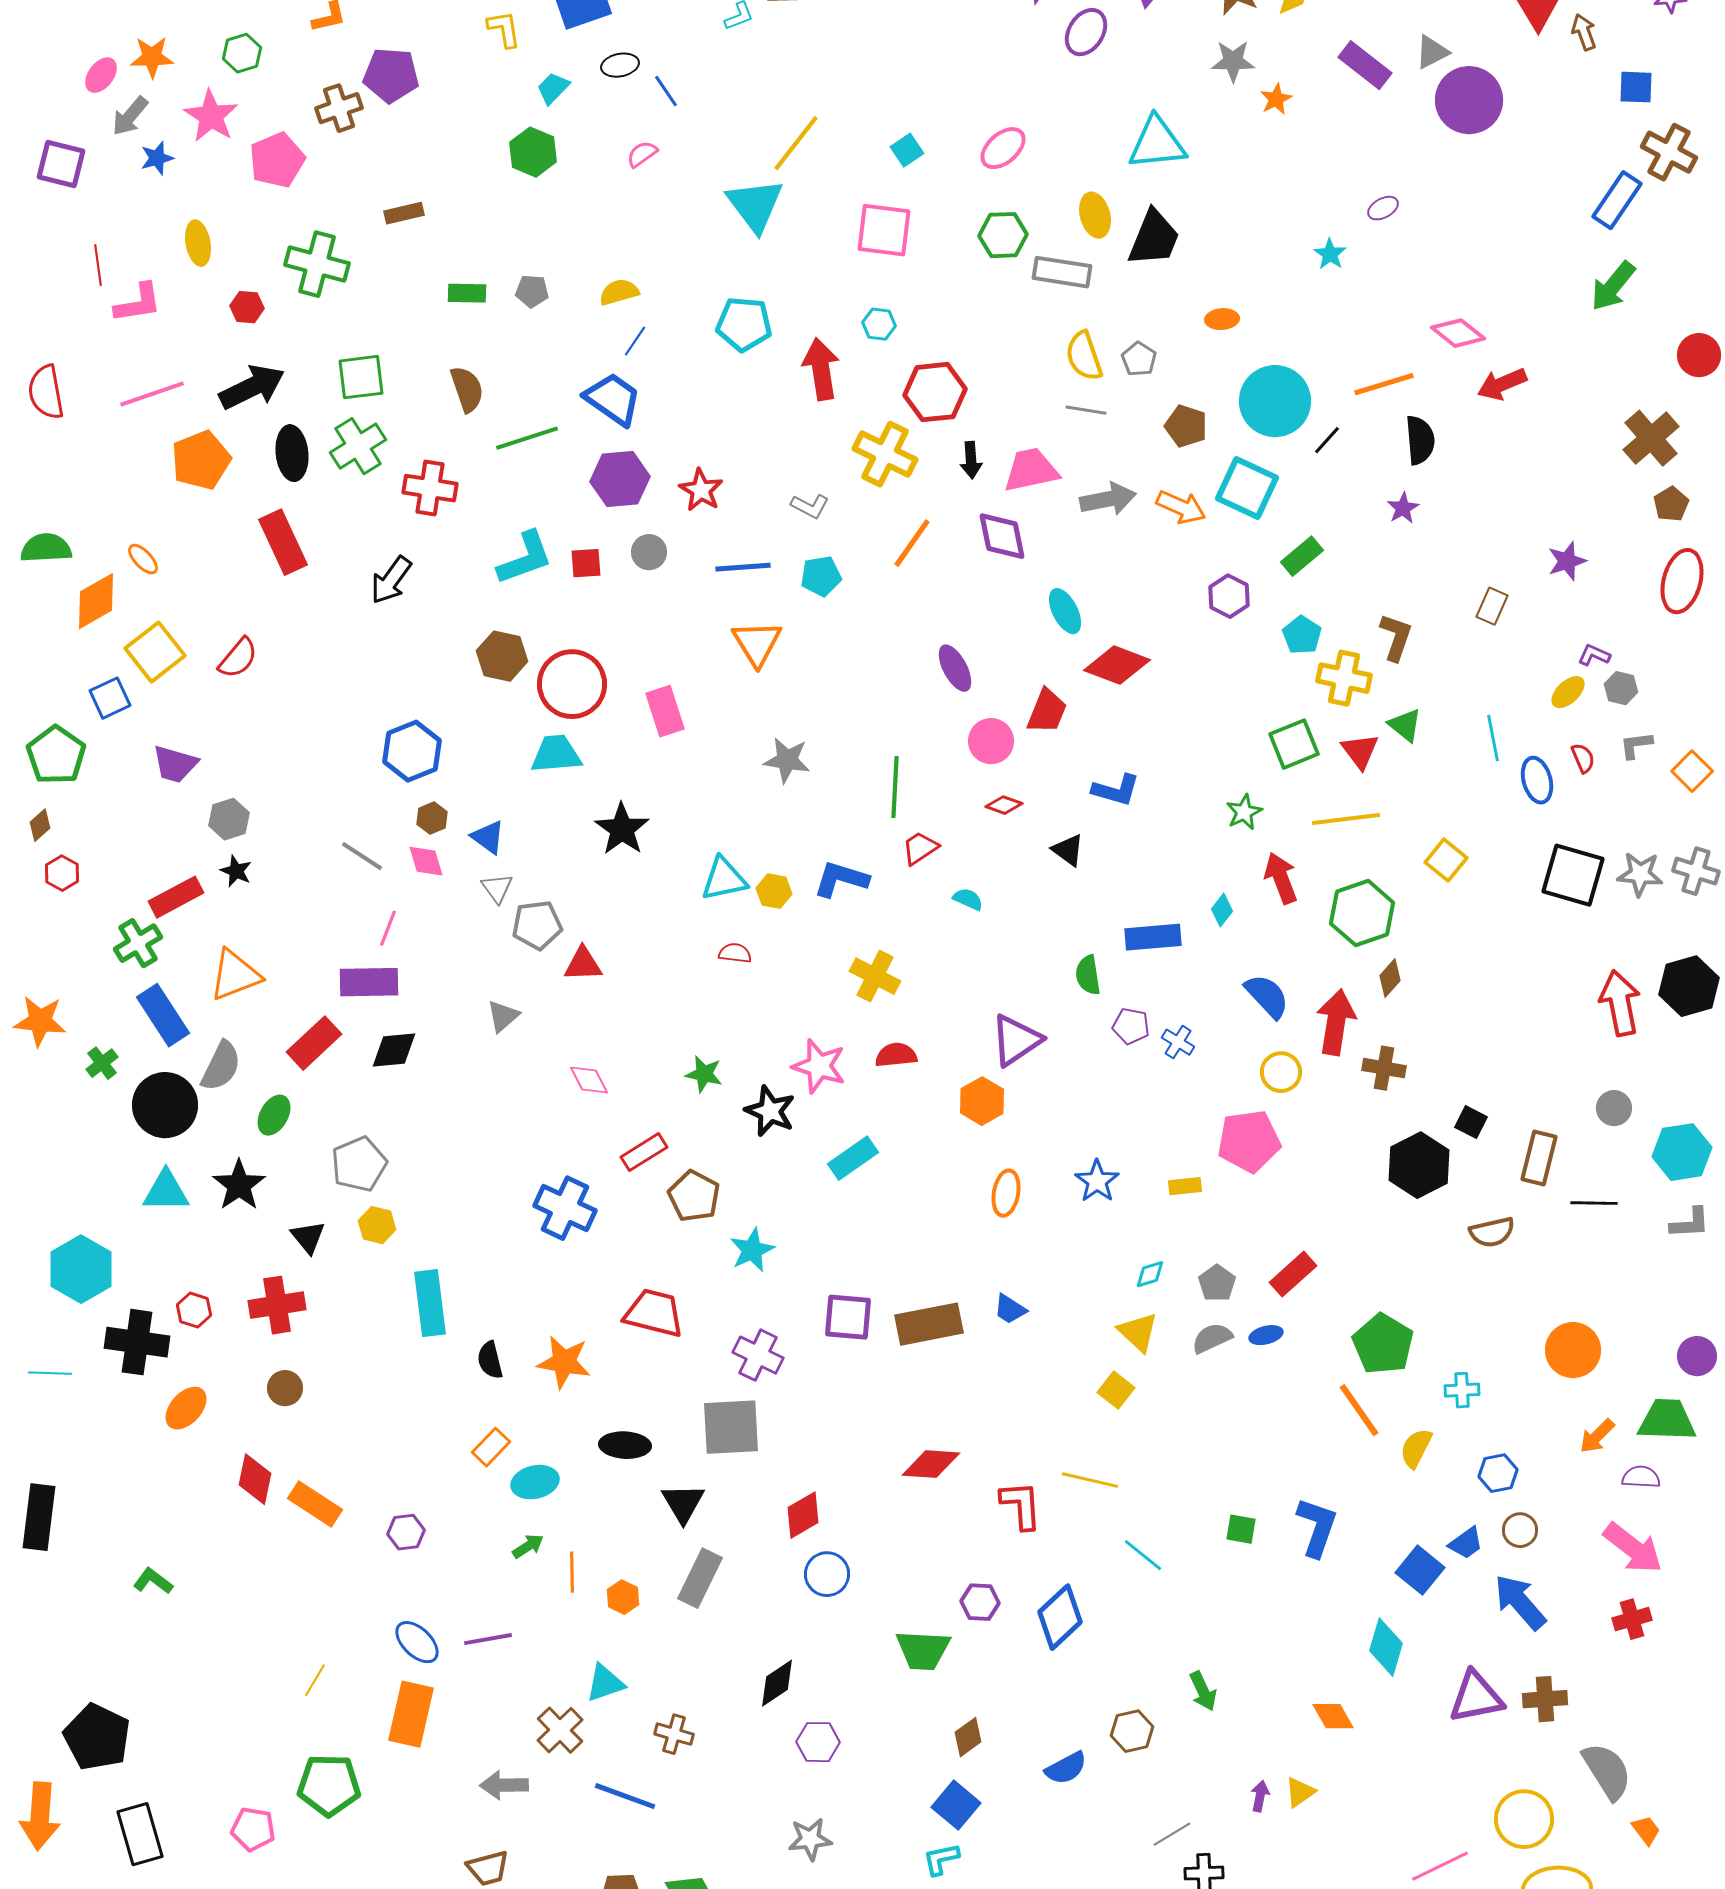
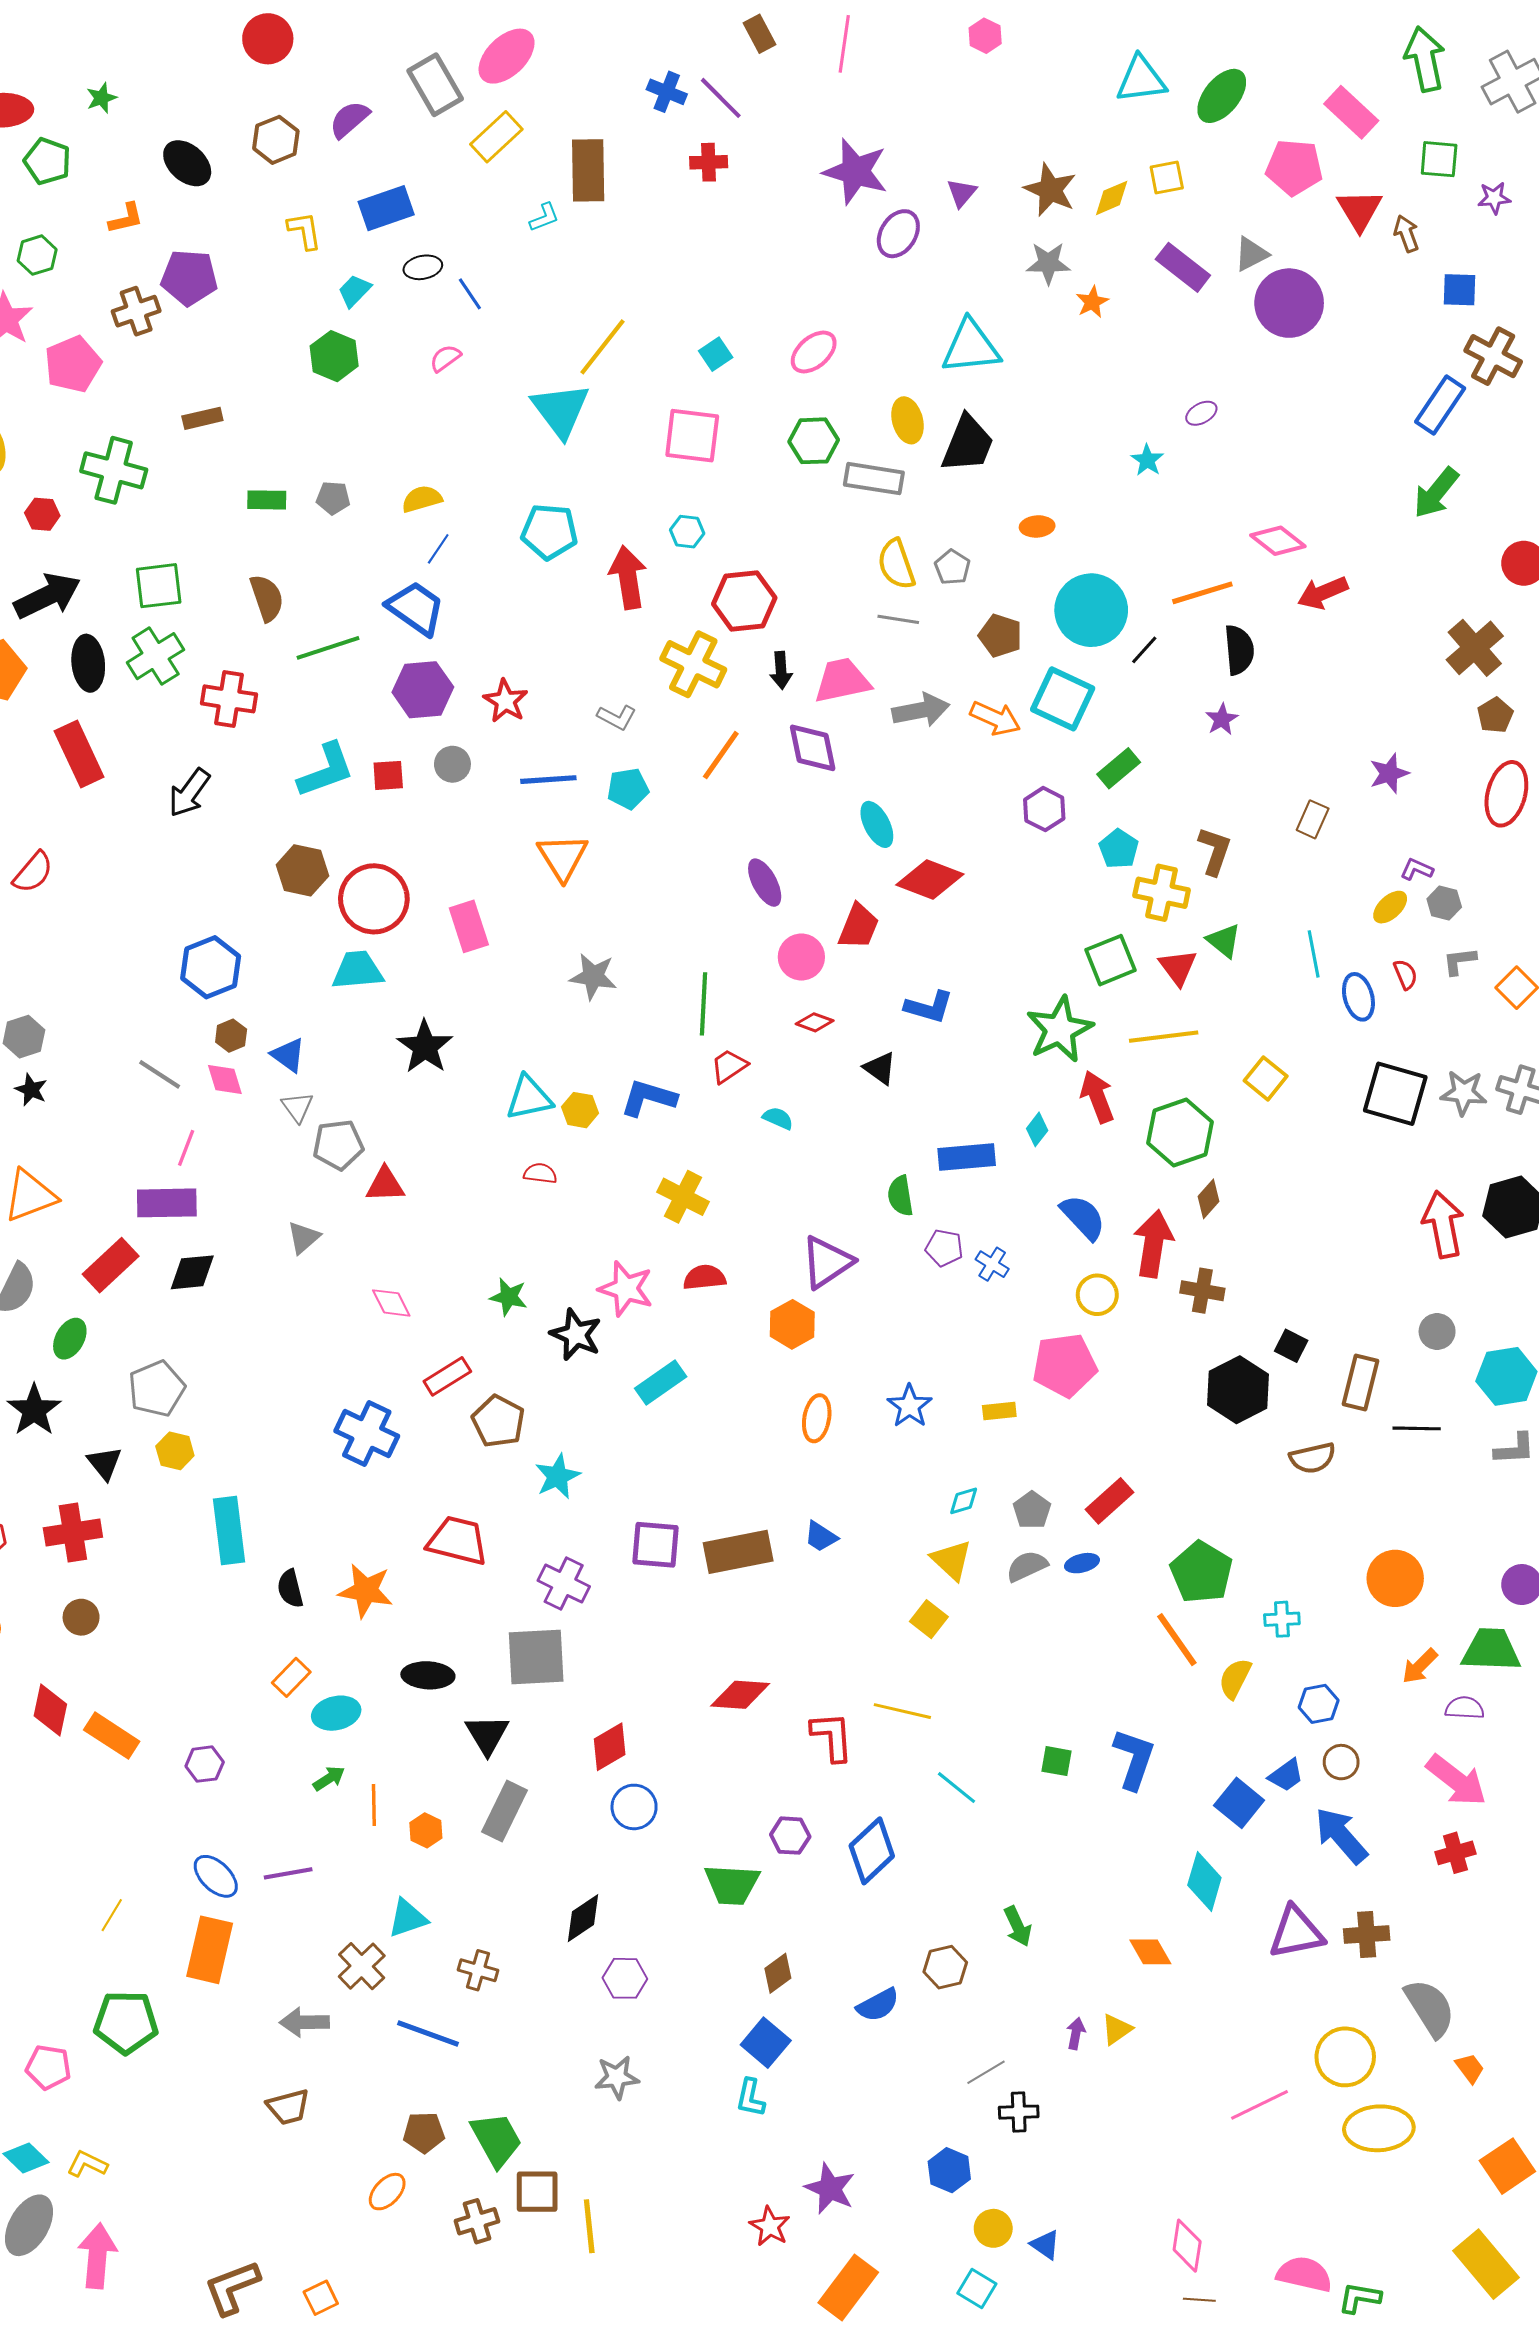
green star: (1244, 812) -> (1060, 1029), size x1.8
cyan L-shape: (941, 1859) -> (750, 2098), turned -66

